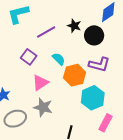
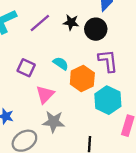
purple line: (46, 32) -> (40, 23), moved
purple L-shape: (99, 64) -> (108, 61), turned -100

